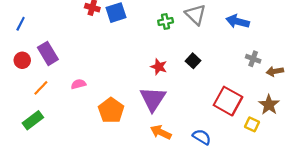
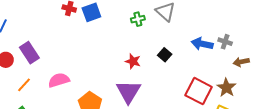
blue arrow: (238, 21) -> (202, 44), moved
gray cross: (253, 59) -> (225, 42), moved
pink semicircle: (78, 84) -> (59, 80), size x1.5
brown star: (269, 105) -> (226, 88), moved

